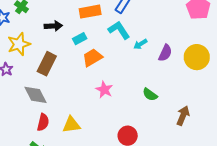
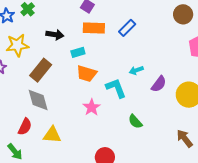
cyan L-shape: (119, 30) -> (116, 88), moved
orange trapezoid: (92, 58) -> (87, 74), turned -145
gray diamond: (36, 95) -> (38, 100), moved
brown arrow: (183, 116) -> (185, 138), moved, turned -72

